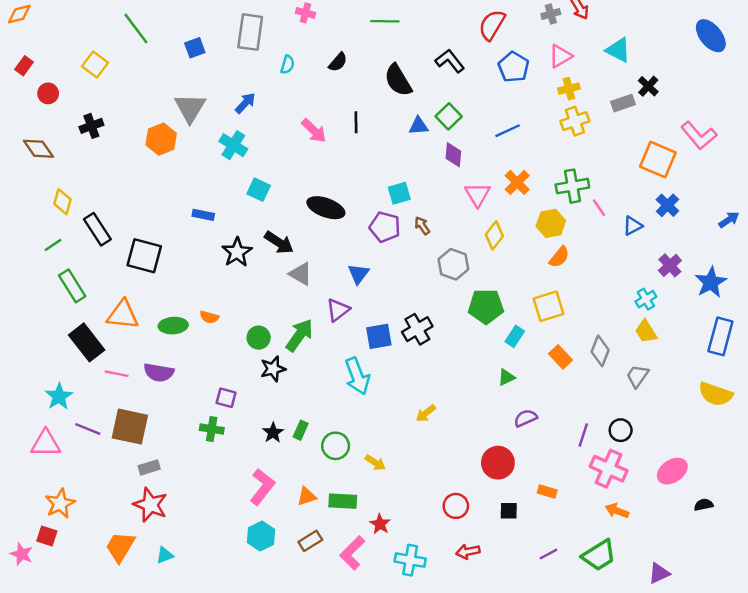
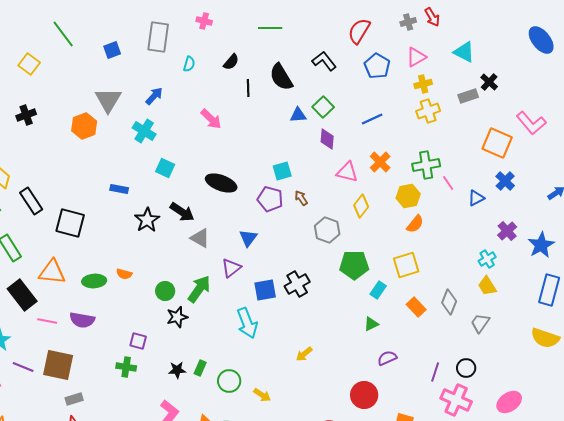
black line: (356, 122) -> (248, 88), moved
pink triangle: (477, 194) -> (347, 172), turned -45
black star: (273, 433) -> (177, 370), turned 30

